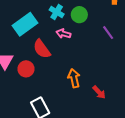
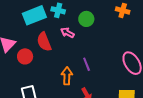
cyan cross: (57, 12) -> (58, 10), moved, turned -32
purple line: (108, 33) -> (87, 64), moved

